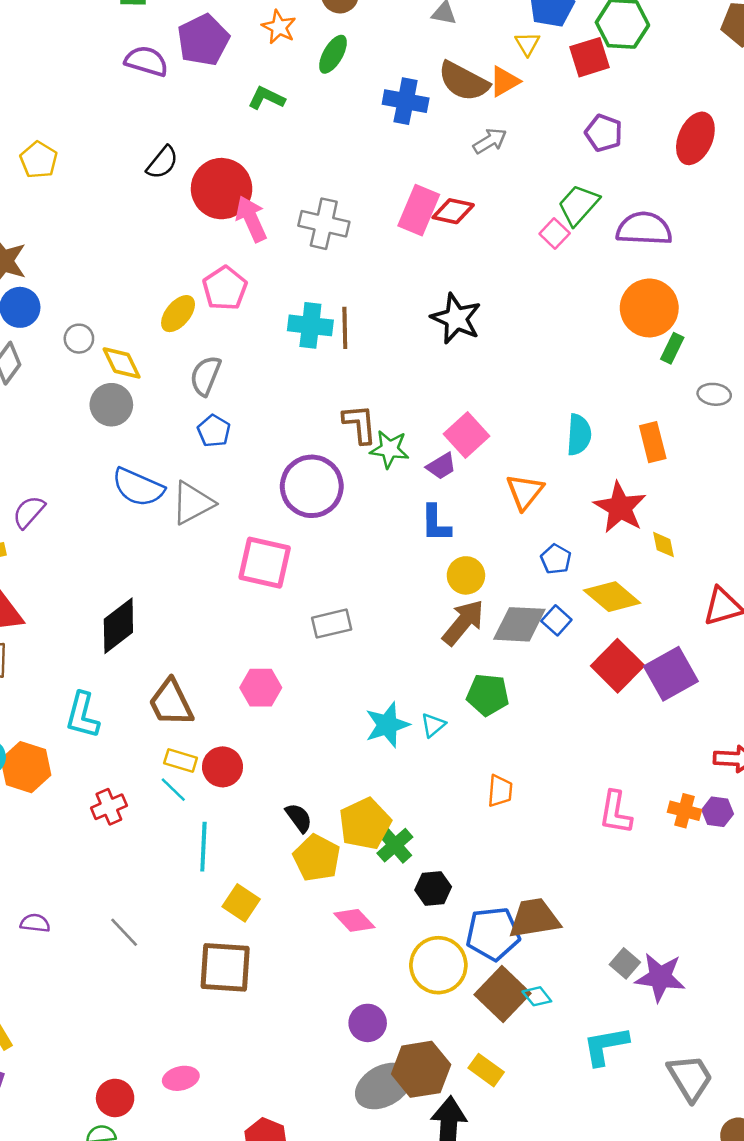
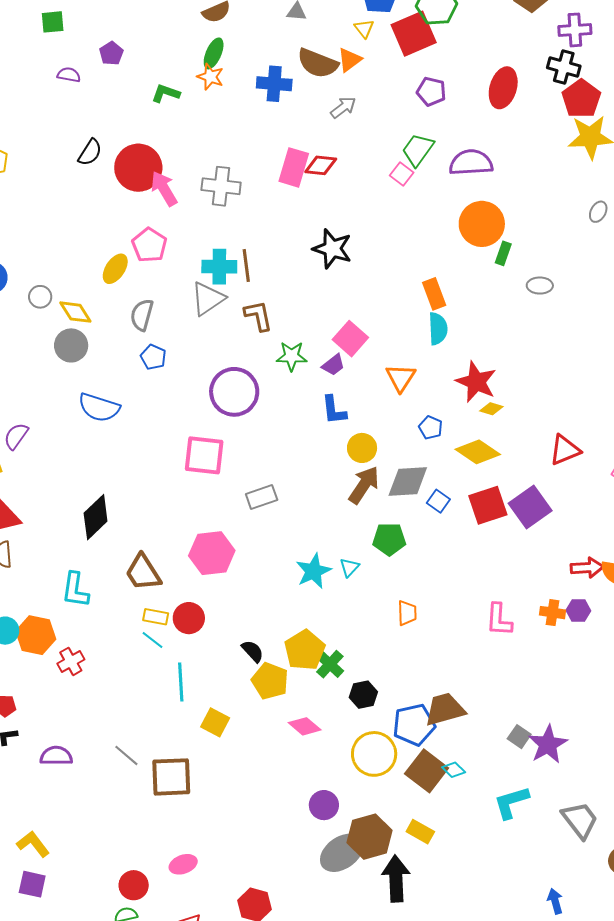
orange star: (279, 27) -> (210, 77), moved
purple pentagon: (203, 40) -> (111, 53), size x0.6
red square: (589, 57) -> (414, 34), size x1.4
purple semicircle: (146, 61) -> (69, 75), size x0.7
brown L-shape: (360, 424) -> (258, 316), moved
orange rectangle: (653, 442) -> (434, 294), moved
gray triangle: (192, 503) -> (208, 299), moved
yellow diamond: (664, 545) -> (491, 409), moved, turned -55
blue square: (556, 620) -> (438, 501), moved
red square: (618, 666) -> (488, 505), turned 33
pink hexagon: (261, 688) -> (212, 553), size x1.4
red cross: (109, 807) -> (71, 661), moved
purple semicircle: (35, 923) -> (56, 756), size x1.4
brown square: (225, 967) -> (171, 777), moved
purple star: (660, 977) -> (548, 744), turned -30

